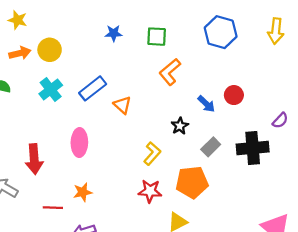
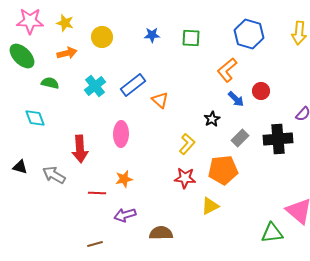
yellow circle: (50, 50) -> (102, 37), moved
orange L-shape: (170, 72) -> (227, 70), moved

